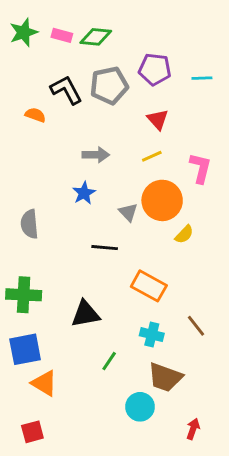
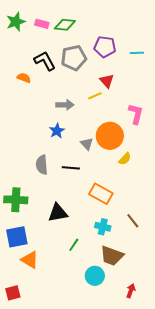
yellow line: (152, 156) -> (95, 96), moved
gray semicircle: (29, 224) -> (42, 165), moved
red square: (32, 432) -> (13, 293), moved

